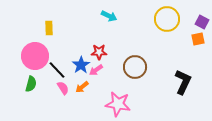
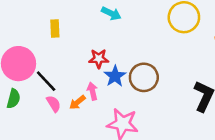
yellow rectangle: (49, 28) -> (55, 29), moved
blue star: (81, 65) -> (115, 76), moved
pink arrow: (96, 70) -> (92, 91), moved, turned 112

